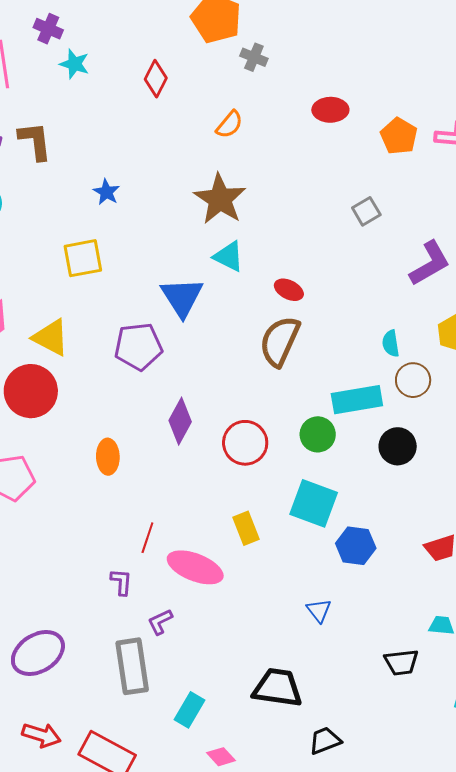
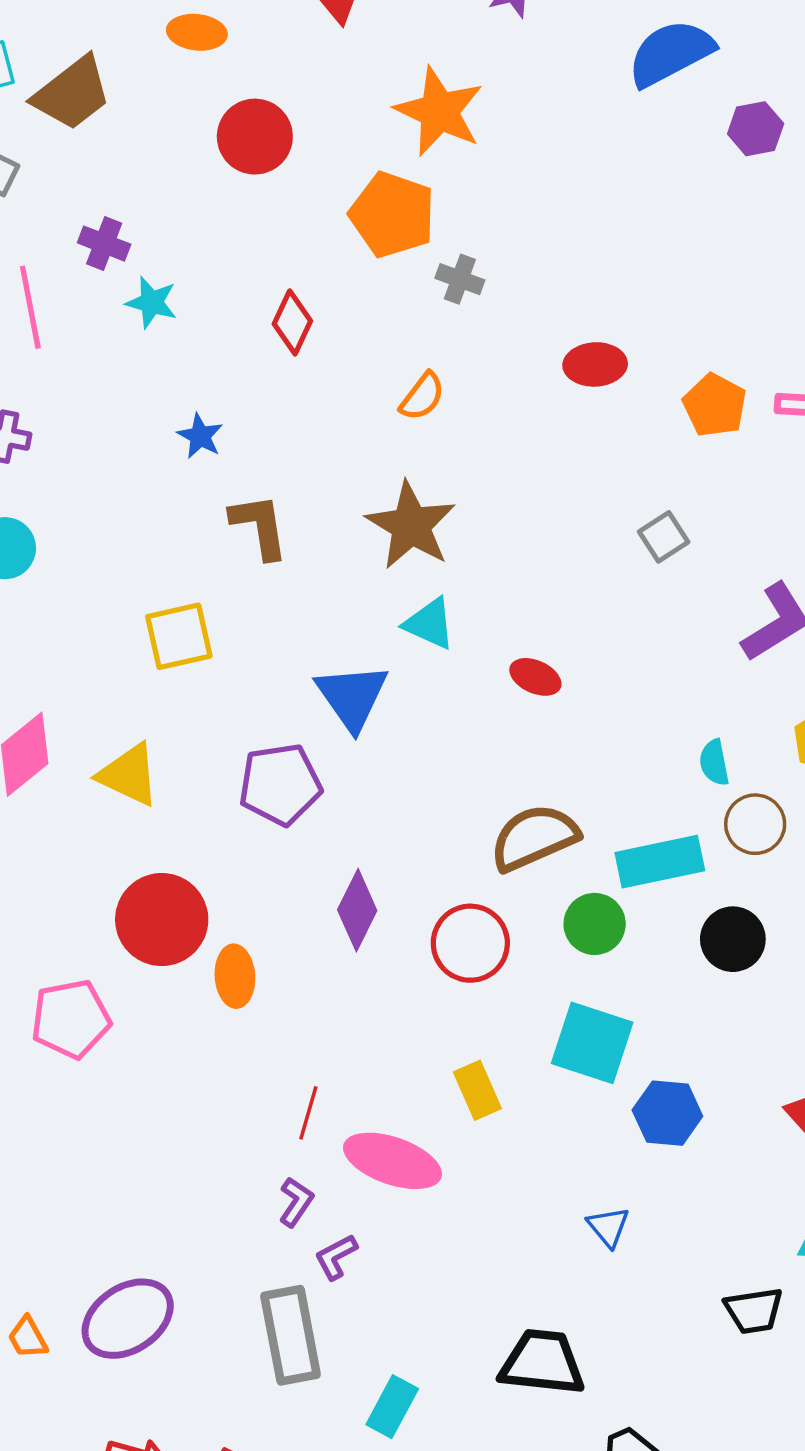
brown L-shape: (35, 141) -> (259, 526), moved
blue star: (106, 192) -> (200, 436), moved
brown semicircle: (280, 341) -> (534, 837), moved, turned 44
red circle: (31, 391) -> (162, 920), moved
purple L-shape: (121, 582) -> (296, 1202), moved, turned 32

